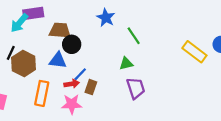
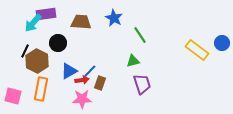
brown trapezoid: (60, 30) -> (81, 22), moved
black circle: (72, 44) -> (58, 43), moved
blue triangle: (58, 60) -> (69, 71), moved, turned -36
orange rectangle: (42, 93) -> (41, 89), moved

